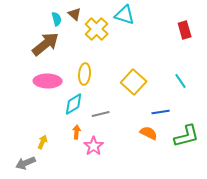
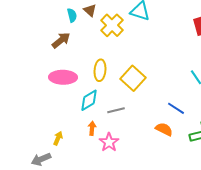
brown arrow: (46, 44) -> (61, 40), size x0.7
yellow square: (134, 82) -> (133, 78), moved
blue line: (161, 112) -> (176, 108), turned 42

